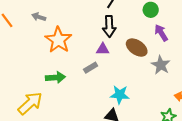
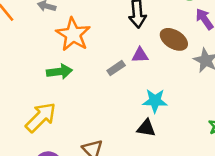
purple triangle: (103, 49) -> (140, 55), moved
green arrow: (55, 77) -> (59, 72), moved

